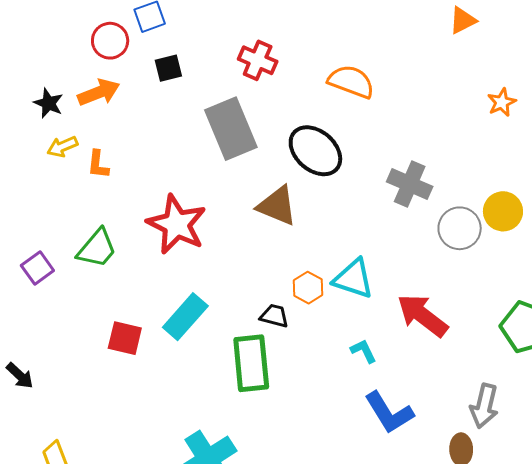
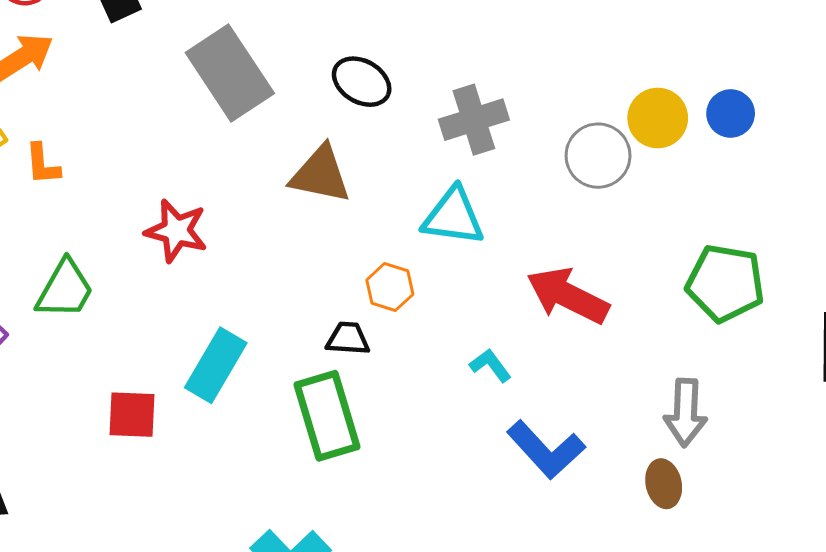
black ellipse: (315, 151) -> (362, 82), size x0.7
gray cross: (410, 184) -> (474, 120), moved, turned -30
red star: (177, 224) -> (176, 231), size x0.7
cyan triangle: (353, 279) -> (453, 217), moved

